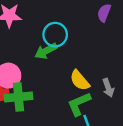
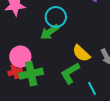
green L-shape: (79, 104) -> (70, 73), moved

